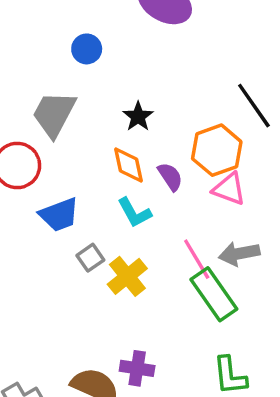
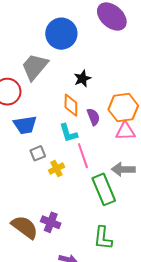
blue circle: (87, 49) -> (61, 34), size x1.8
pink triangle: (229, 189) -> (125, 131), turned -35
pink line: (197, 259) -> (83, 156), moved
yellow cross: (127, 276) -> (57, 169), size x0.7

